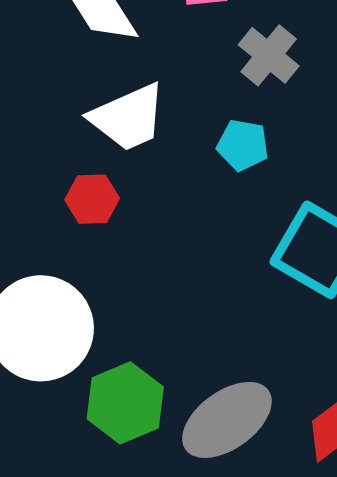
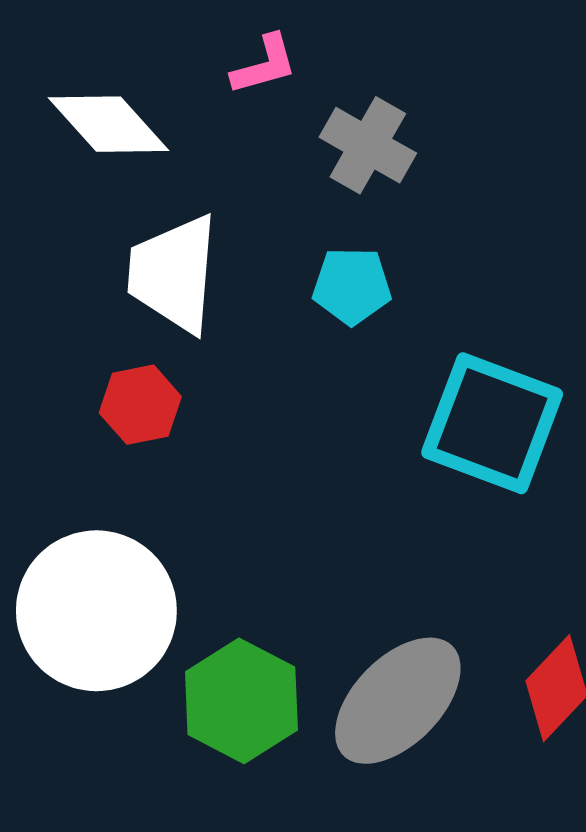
white trapezoid: (128, 118) -> (174, 274), turned 128

